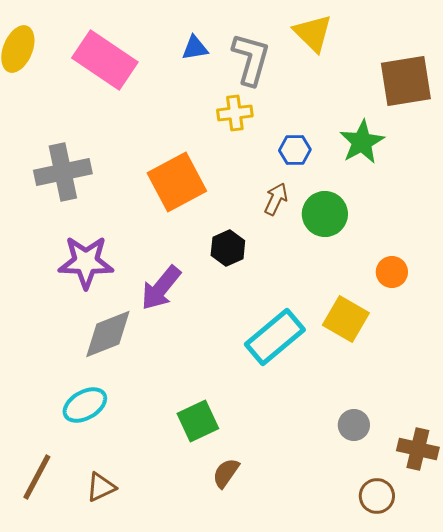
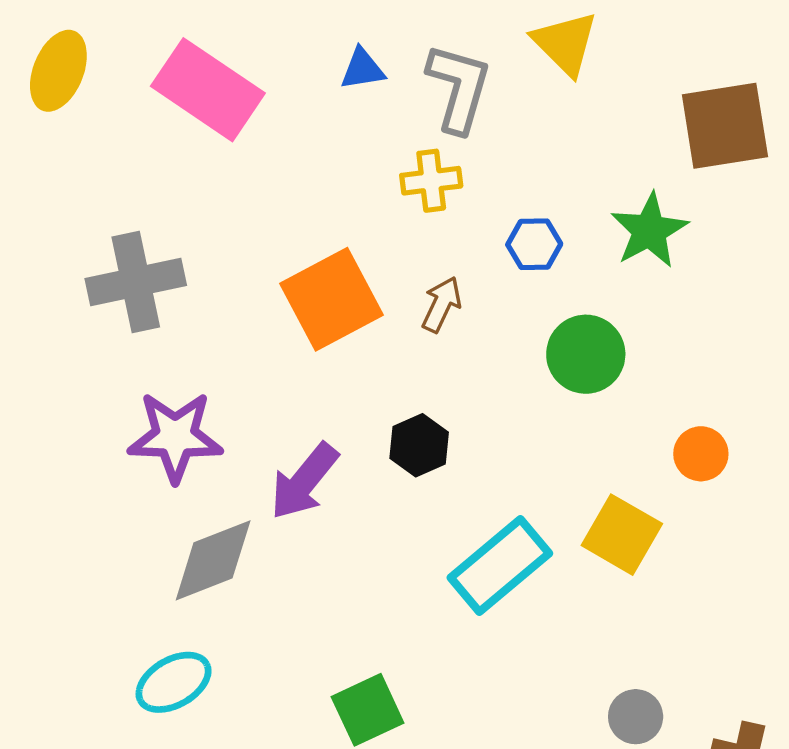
brown arrow: (276, 199) -> (441, 304), moved
black hexagon: (228, 248) -> (419, 445), moved

